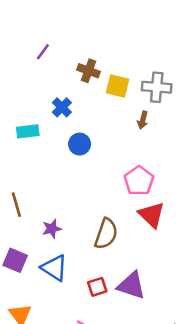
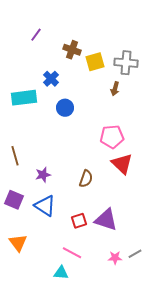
yellow square: (117, 86) -> (95, 62), turned -30
cyan rectangle: (28, 131) -> (24, 98), size x1.4
pink pentagon: (139, 181) -> (112, 137), turned 30
brown semicircle: (106, 234) -> (86, 179), size x0.7

